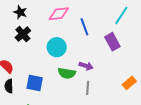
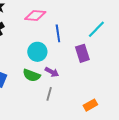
cyan circle: (57, 47) -> (37, 52), moved
orange rectangle: (129, 83) -> (90, 105), moved

